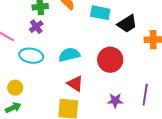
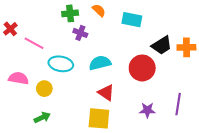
black trapezoid: (127, 24) -> (162, 45), moved
purple cross: (36, 27) -> (80, 33), moved, turned -32
yellow circle: (15, 88) -> (44, 89), moved

